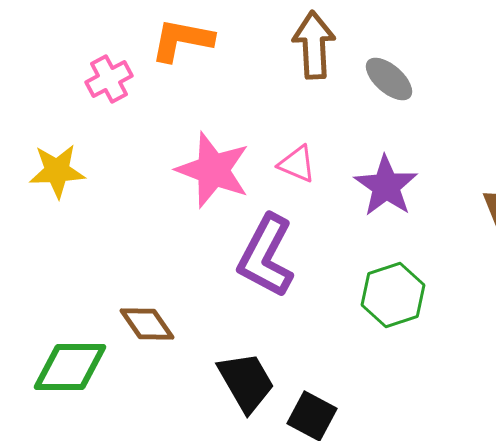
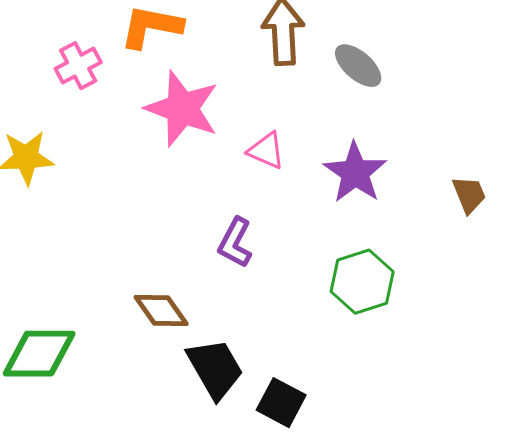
pink star: (213, 170) -> (182, 109), moved
purple L-shape: (266, 256) -> (235, 243), size x0.6
brown diamond: (147, 324) -> (161, 311), moved

